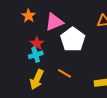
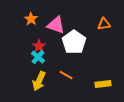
pink triangle: (54, 22) -> (56, 25), turned 42
cyan cross: (36, 55) -> (38, 57), turned -32

